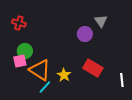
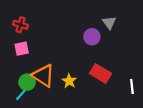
green circle: (25, 51) -> (27, 82), moved
pink square: (20, 61) -> (22, 49), moved
cyan line: (45, 87) -> (22, 94), moved

